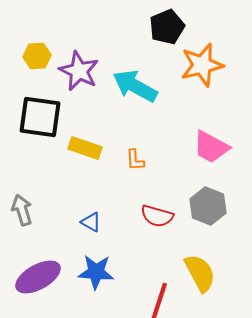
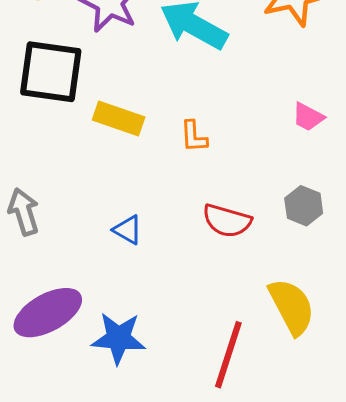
pink trapezoid: (211, 147) -> (308, 117), size x0.6
gray hexagon: (208, 206) -> (304, 206), size x0.7
blue star: (96, 272) -> (119, 338), moved

